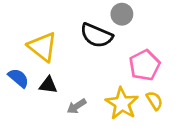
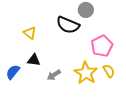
yellow triangle: (43, 47) -> (30, 33), size x0.6
blue semicircle: (18, 78) -> (13, 72), moved, turned -91

